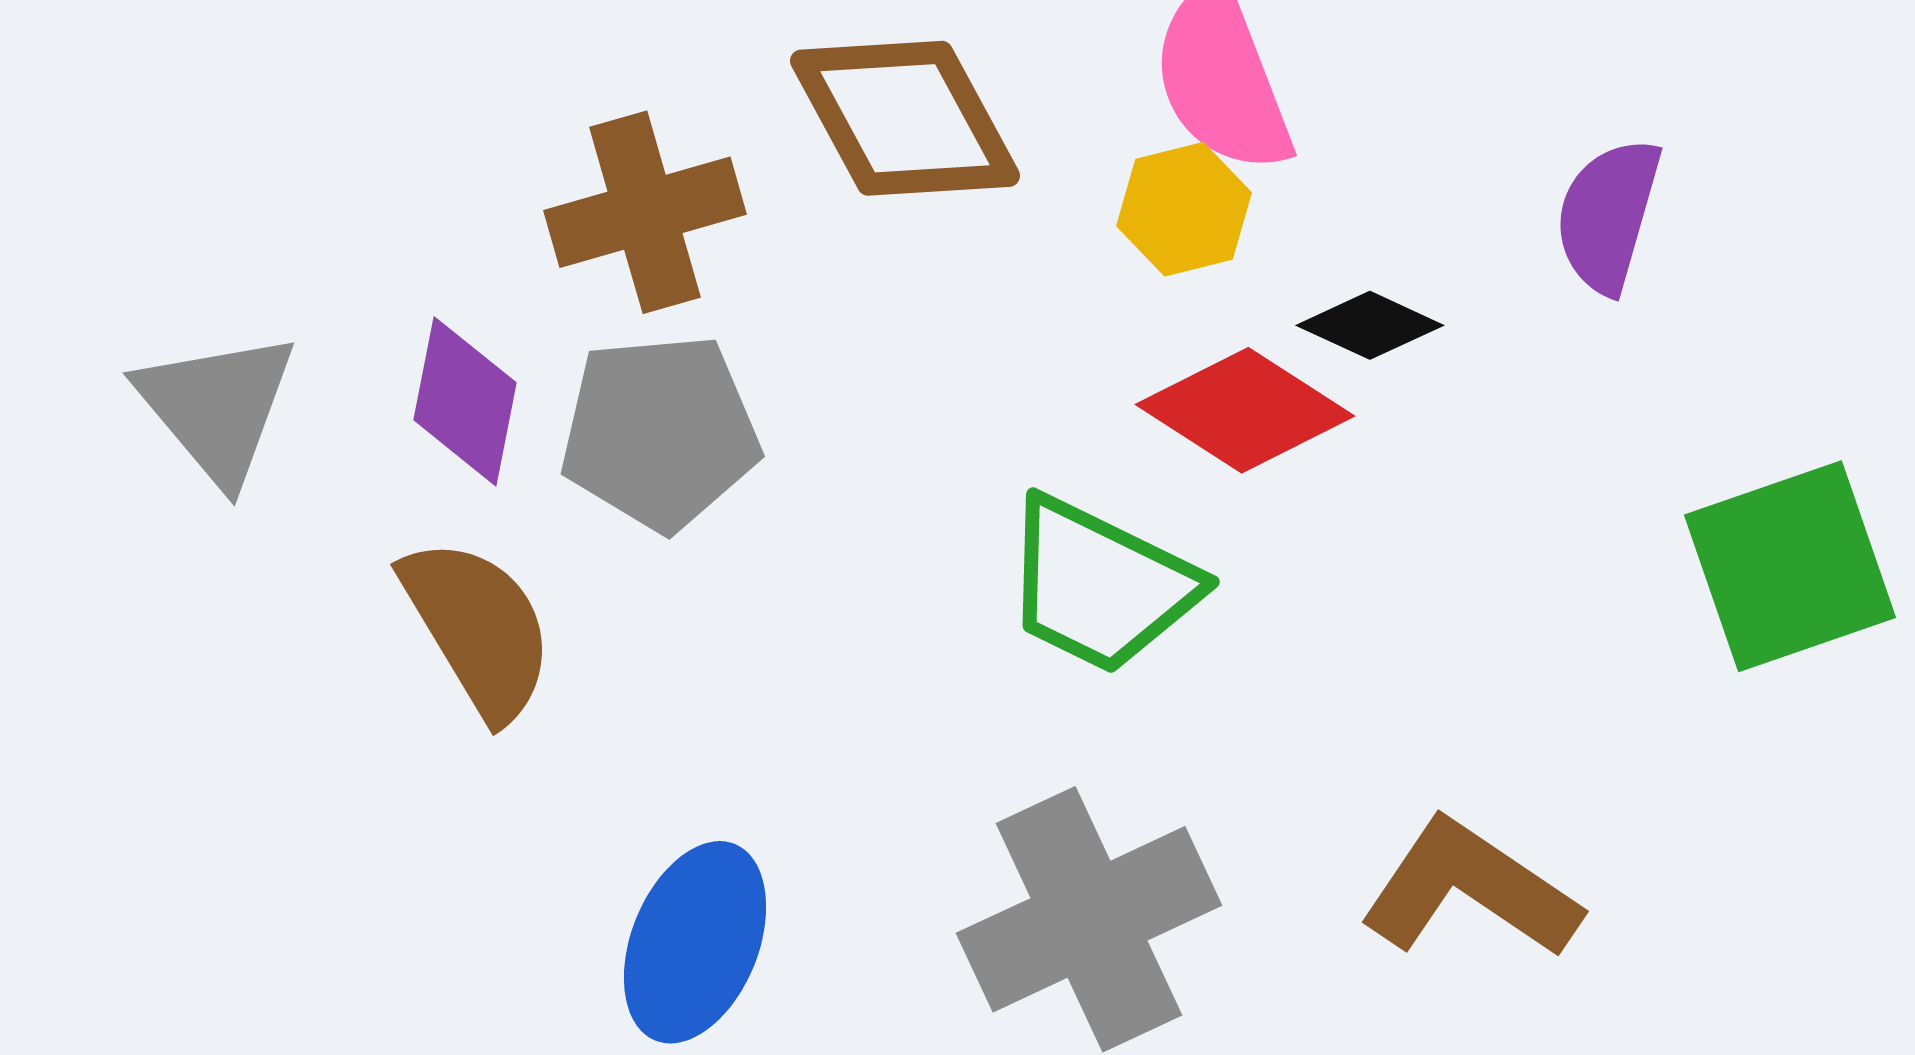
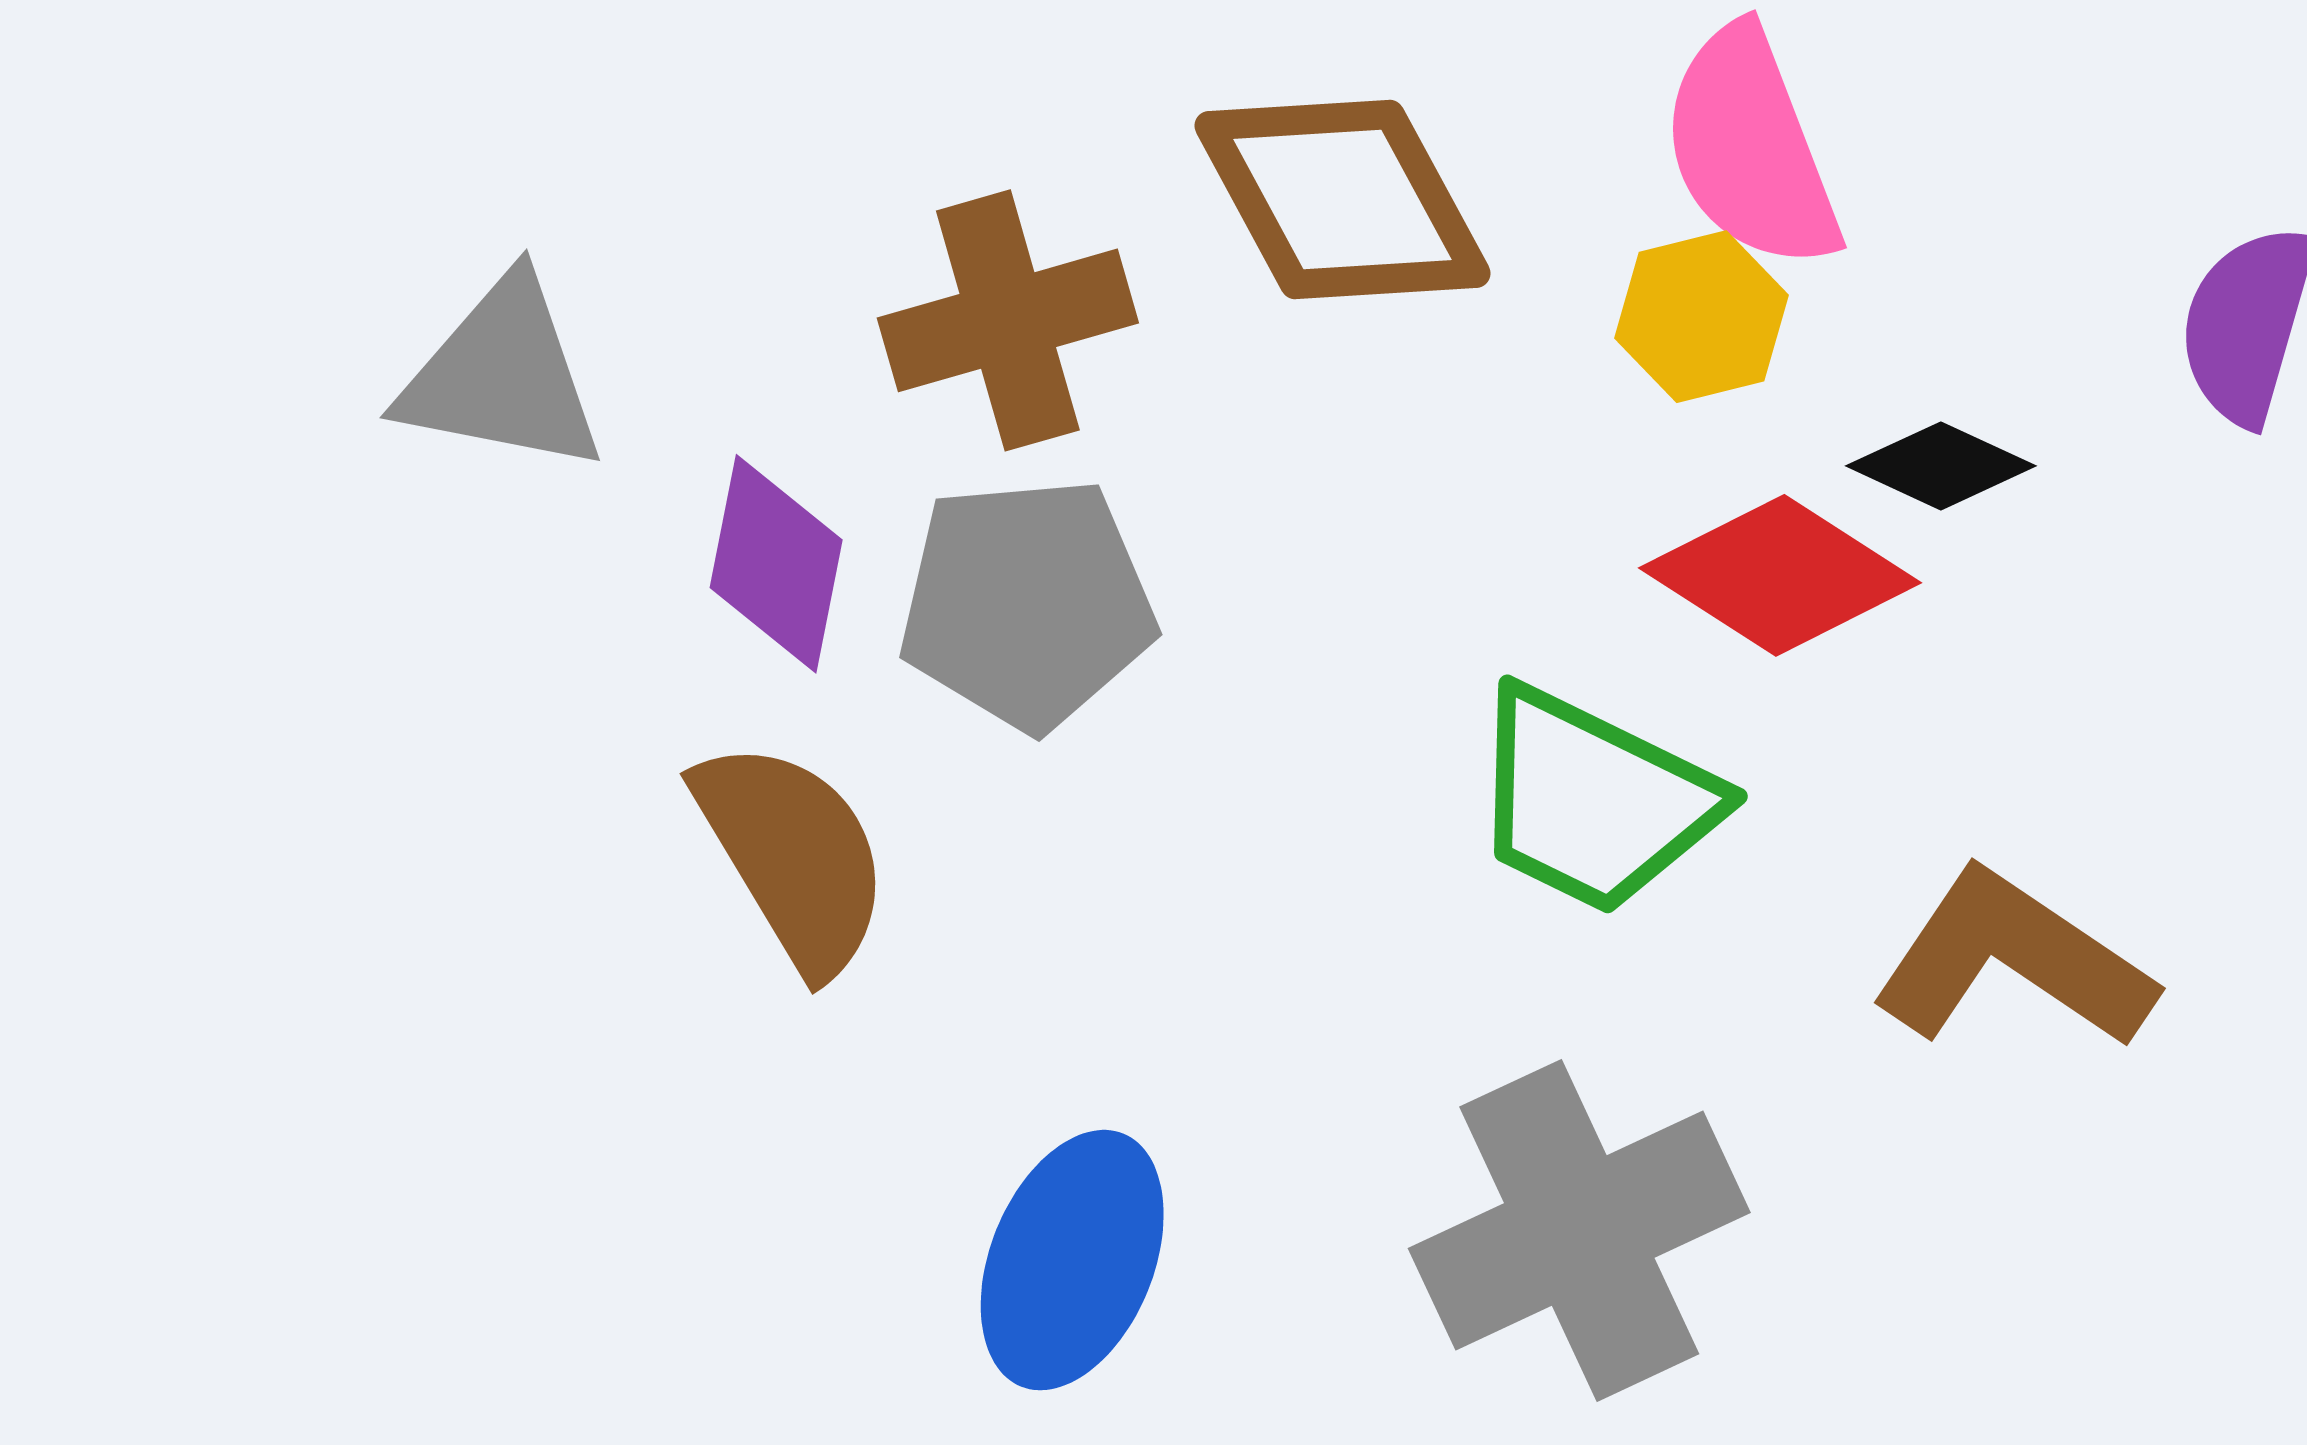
gray triangle: (217, 407) -> (502, 376), moved, turned -39
brown L-shape: (1470, 889) -> (2013, 960), moved

